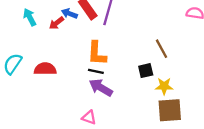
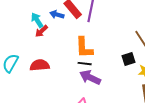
cyan arrow: (30, 17) -> (37, 20), moved
red arrow: (57, 23) -> (41, 31), moved

